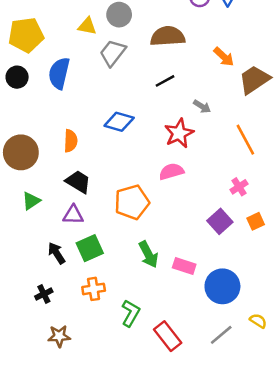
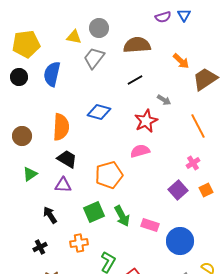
orange semicircle: (71, 141) -> (61, 127), size x1.5
brown circle: (21, 152) -> (22, 136), size x0.7
green square: (90, 248) -> (94, 212), moved

